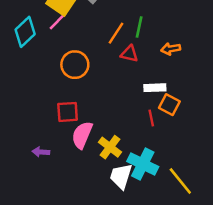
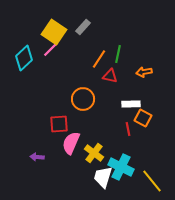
orange circle: (75, 65) -> (83, 99), moved

